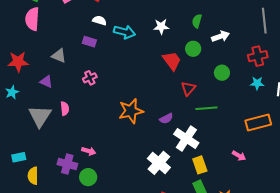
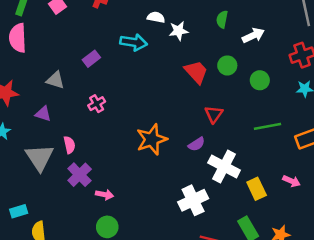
white semicircle: (99, 20) -> (156, 17), moved
purple rectangle: (89, 42) -> (91, 59), turned -48
green circle: (193, 49) -> (227, 65), moved
red triangle: (188, 88) -> (214, 114), moved
green line: (206, 108) -> (268, 126), moved
white cross: (159, 163) -> (193, 200), turned 30
purple cross: (67, 164) -> (80, 175), moved, turned 36
yellow rectangle: (200, 165) -> (257, 189), moved

